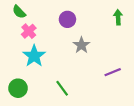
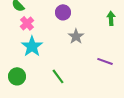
green arrow: (118, 17) -> (111, 18), moved
purple line: (113, 72) -> (105, 61), turned 42

